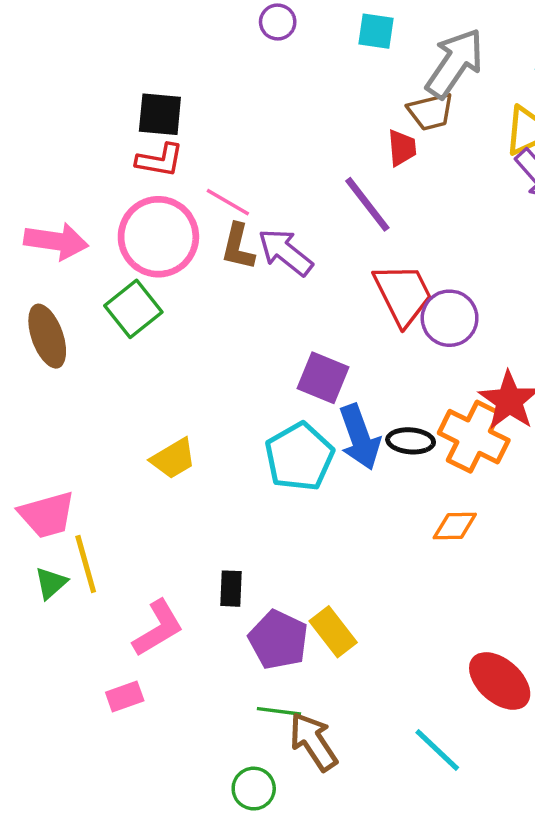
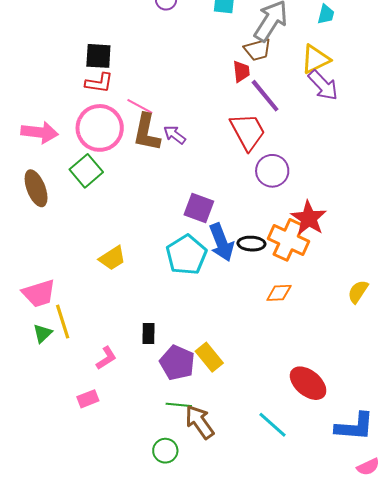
purple line: (367, 204) -> (265, 96), moved
brown L-shape: (238, 247) -> (147, 132), size x1.4
purple arrow: (285, 252) -> (175, 135), size x0.7
red trapezoid: (403, 294) -> (248, 132), moved
pink L-shape: (158, 628) -> (106, 358), size x0.7

